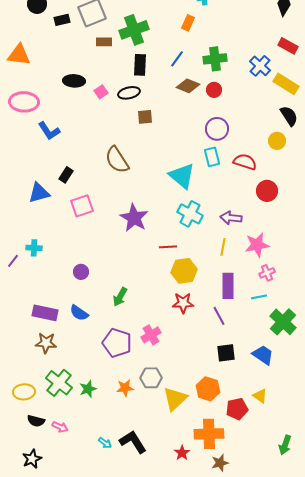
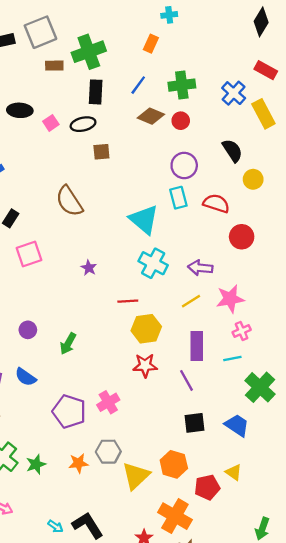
yellow rectangle: (286, 84) -> (263, 114), turned 30
black semicircle: (289, 116) -> (232, 151), moved
purple star: (134, 218) -> (89, 268), size x0.5
yellow line: (223, 247) -> (191, 301), turned 48
green arrow: (120, 297) -> (68, 344), moved
orange cross: (209, 434) -> (175, 516), turned 32

